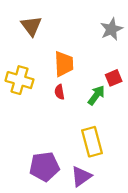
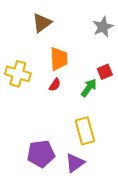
brown triangle: (31, 26) -> (42, 23), moved, turned 30
red semicircle: (60, 92) -> (55, 85), turned -136

